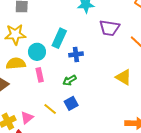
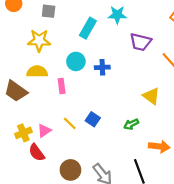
cyan rectangle: (59, 38) -> (88, 28), moved
cyan circle: (37, 52) -> (76, 61), moved
green arrow: (70, 80) -> (131, 124), moved
blue square: (71, 103) -> (93, 119), turned -32

